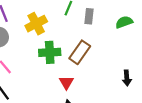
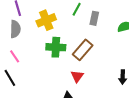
red triangle: (66, 82) -> (77, 76), moved

